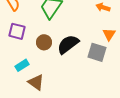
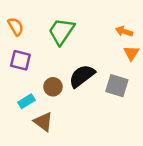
orange triangle: (109, 34) -> (131, 53), moved
brown circle: (44, 42) -> (53, 87), moved

